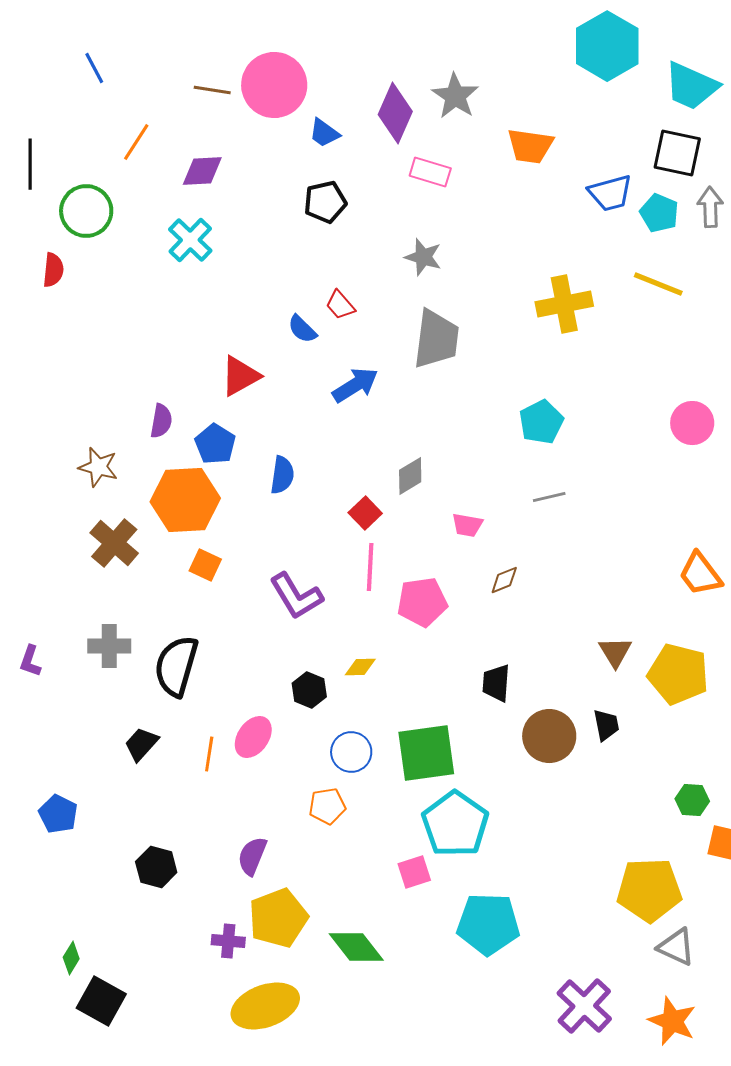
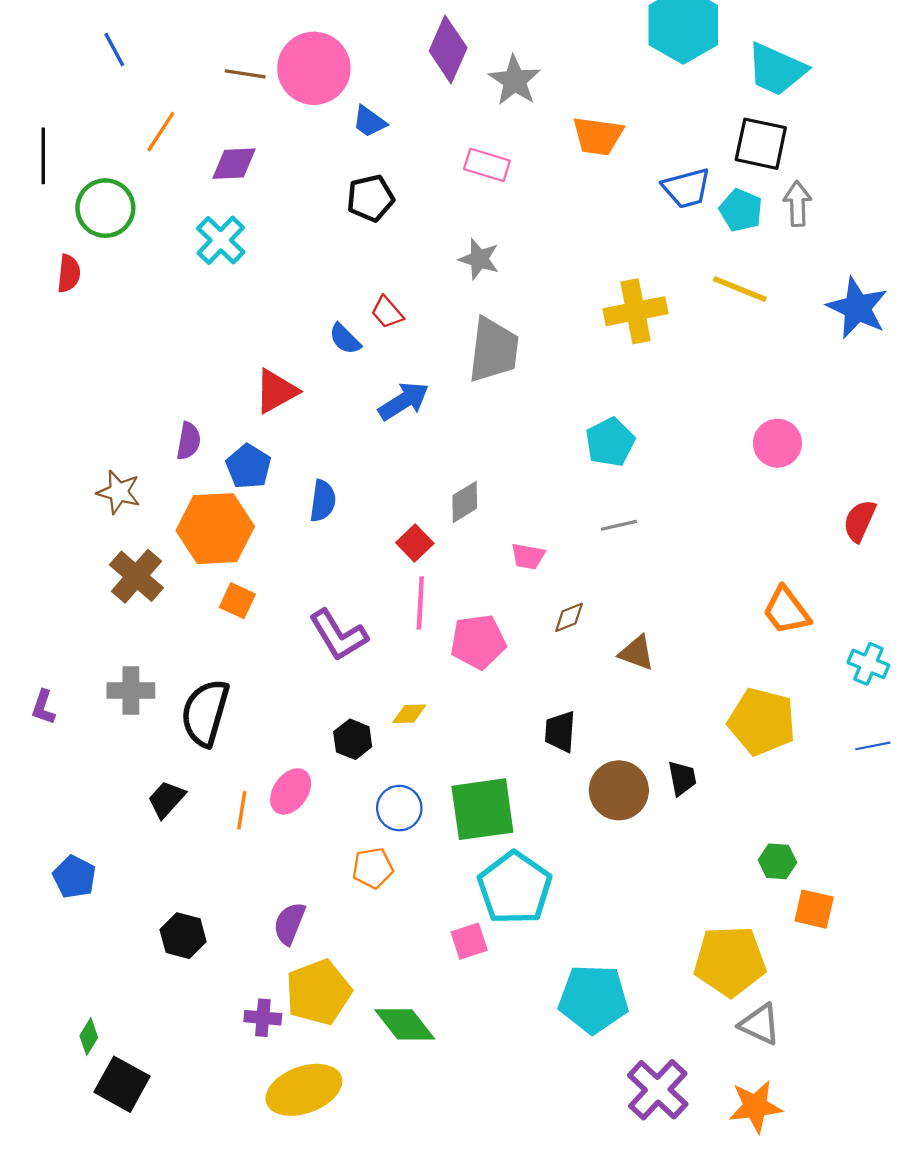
purple diamond: (395, 113) -> (448, 49), moved
brown triangle: (615, 652) -> (637, 653), moved, turned -39
cyan pentagon: (488, 924) -> (593, 999), moved
orange star: (672, 1021) -> (755, 1106), turned -30

